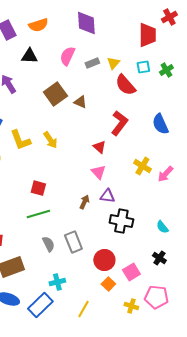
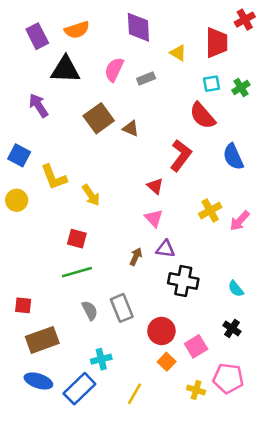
black triangle: (29, 56) -> (65, 70), size x1.4
yellow triangle: (113, 63) -> (178, 53), moved, turned -40
red semicircle: (125, 85) -> (202, 116), moved
yellow arrow: (50, 140) -> (91, 195), moved
yellow cross: (142, 166) -> (210, 211), turned 30

